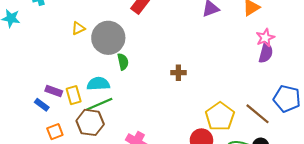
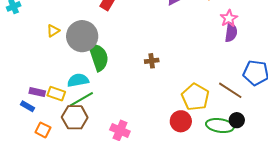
green semicircle: (123, 62) -> (99, 57), size x1.8
yellow rectangle: (74, 95) -> (56, 94), turned -48
orange square: (55, 132) -> (43, 130), turned -35

